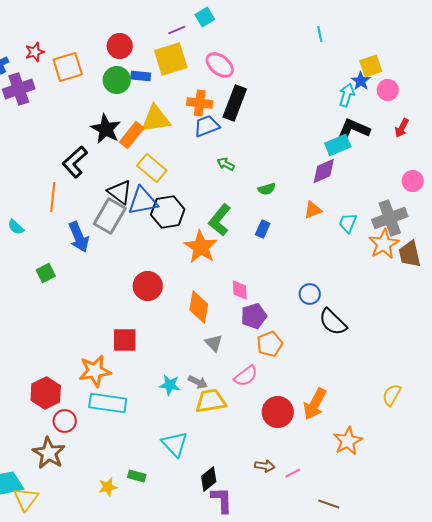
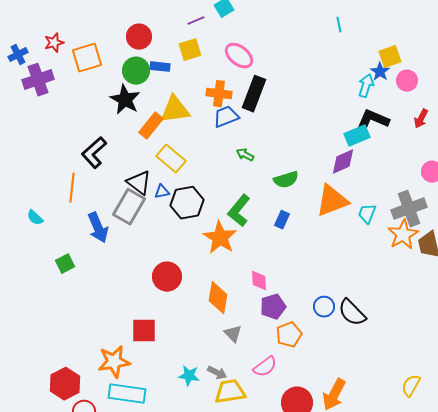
yellow square: (171, 59) -> (190, 50), size x0.7
black star: (106, 129) -> (125, 100), moved
green semicircle: (267, 189) -> (286, 180), size x1.4
blue triangle: (143, 201) -> (162, 192), size x0.5
orange triangle: (313, 210) -> (332, 201), size x1.8
blue circle: (310, 294) -> (324, 307), moved

